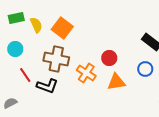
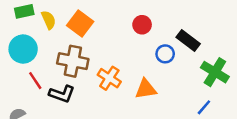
cyan circle: (15, 49) -> (23, 49), size x1.5
red circle: (109, 58) -> (142, 25), moved
blue circle: (145, 69) -> (165, 54), moved

